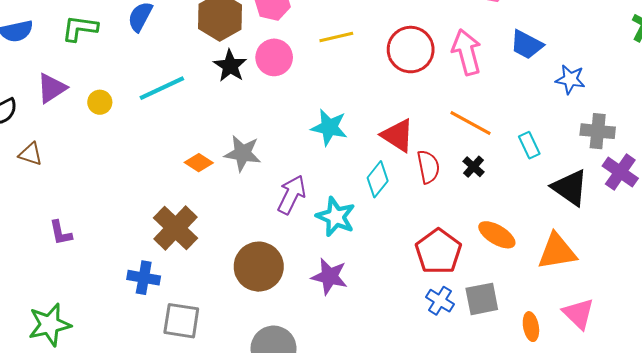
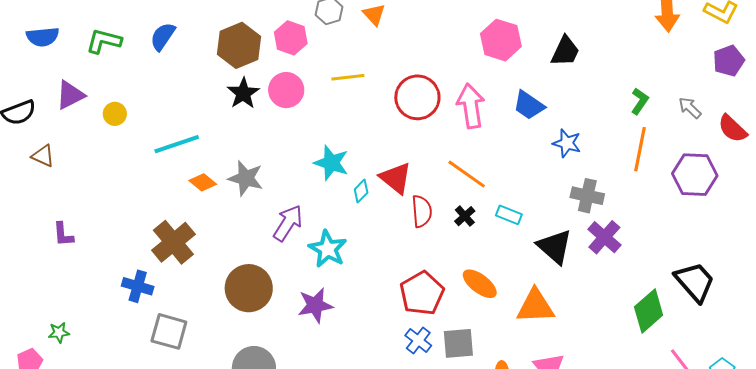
cyan line: (162, 88) -> (177, 144), moved
cyan rectangle: (529, 145) -> (509, 215), moved, turned -50
cyan diamond: (378, 179) -> (361, 191), moved, size x0.7
purple star: (329, 276) -> (315, 305), turned -30
green star: (50, 325) -> (59, 332), moved, size x0.5

